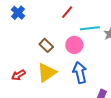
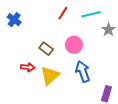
cyan line: (90, 28) -> (91, 14), moved
red arrow: (18, 75) -> (28, 67), moved, turned -136

